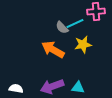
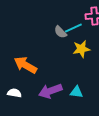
orange arrow: (53, 49) -> (25, 65), moved

